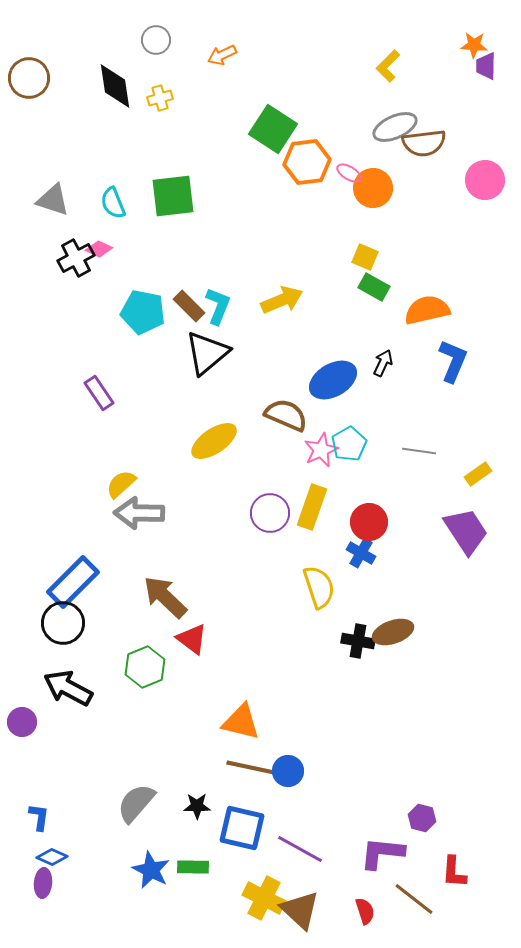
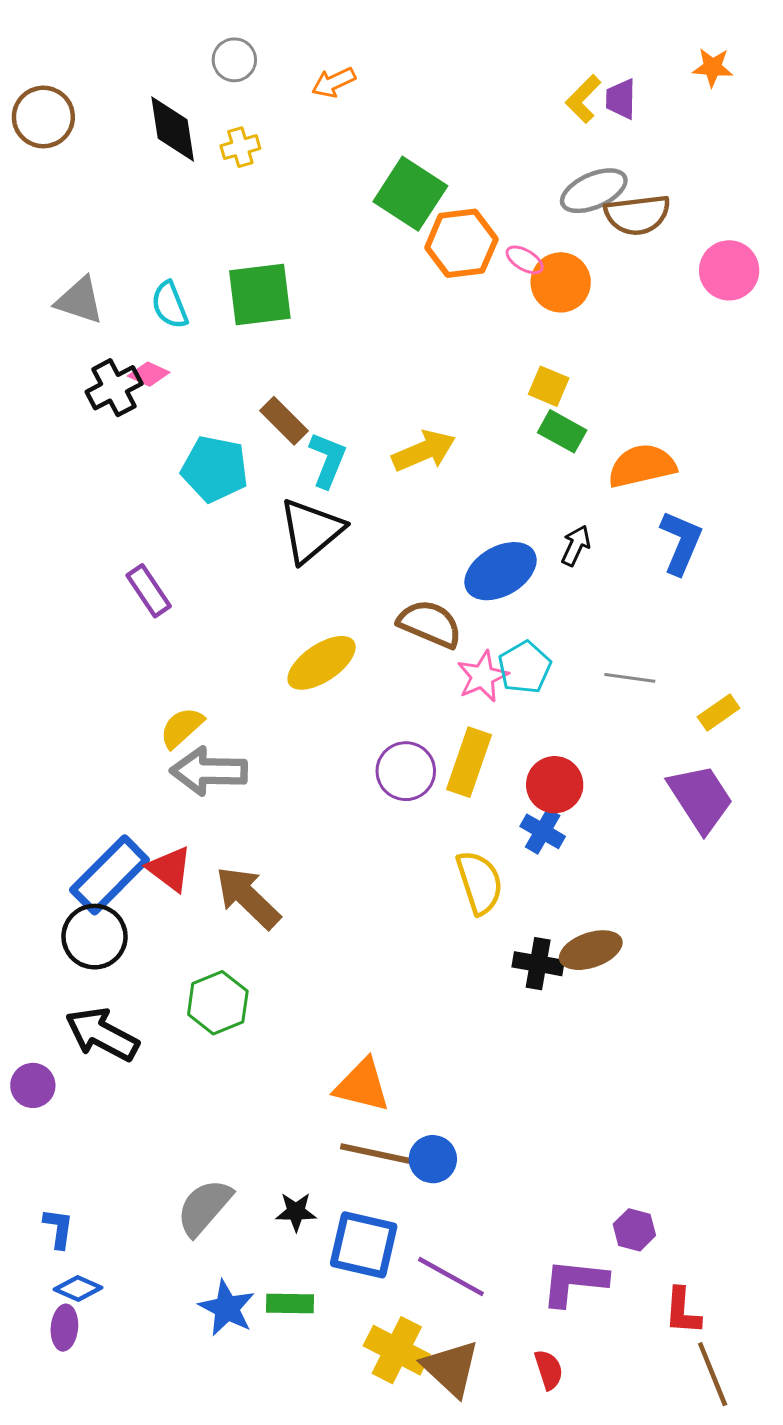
purple trapezoid: (486, 66) -> (621, 99), moved
brown rectangle: (189, 306) -> (284, 421), moved
red triangle: (192, 639) -> (170, 869), moved
brown line: (414, 899) -> (713, 1374), moved, turned 30

